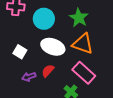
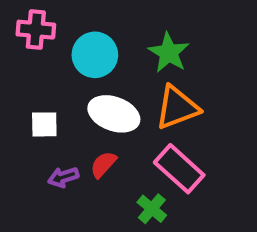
orange triangle: (83, 44) -> (177, 108), turned -40
white square: (20, 52) -> (44, 124), turned -32

